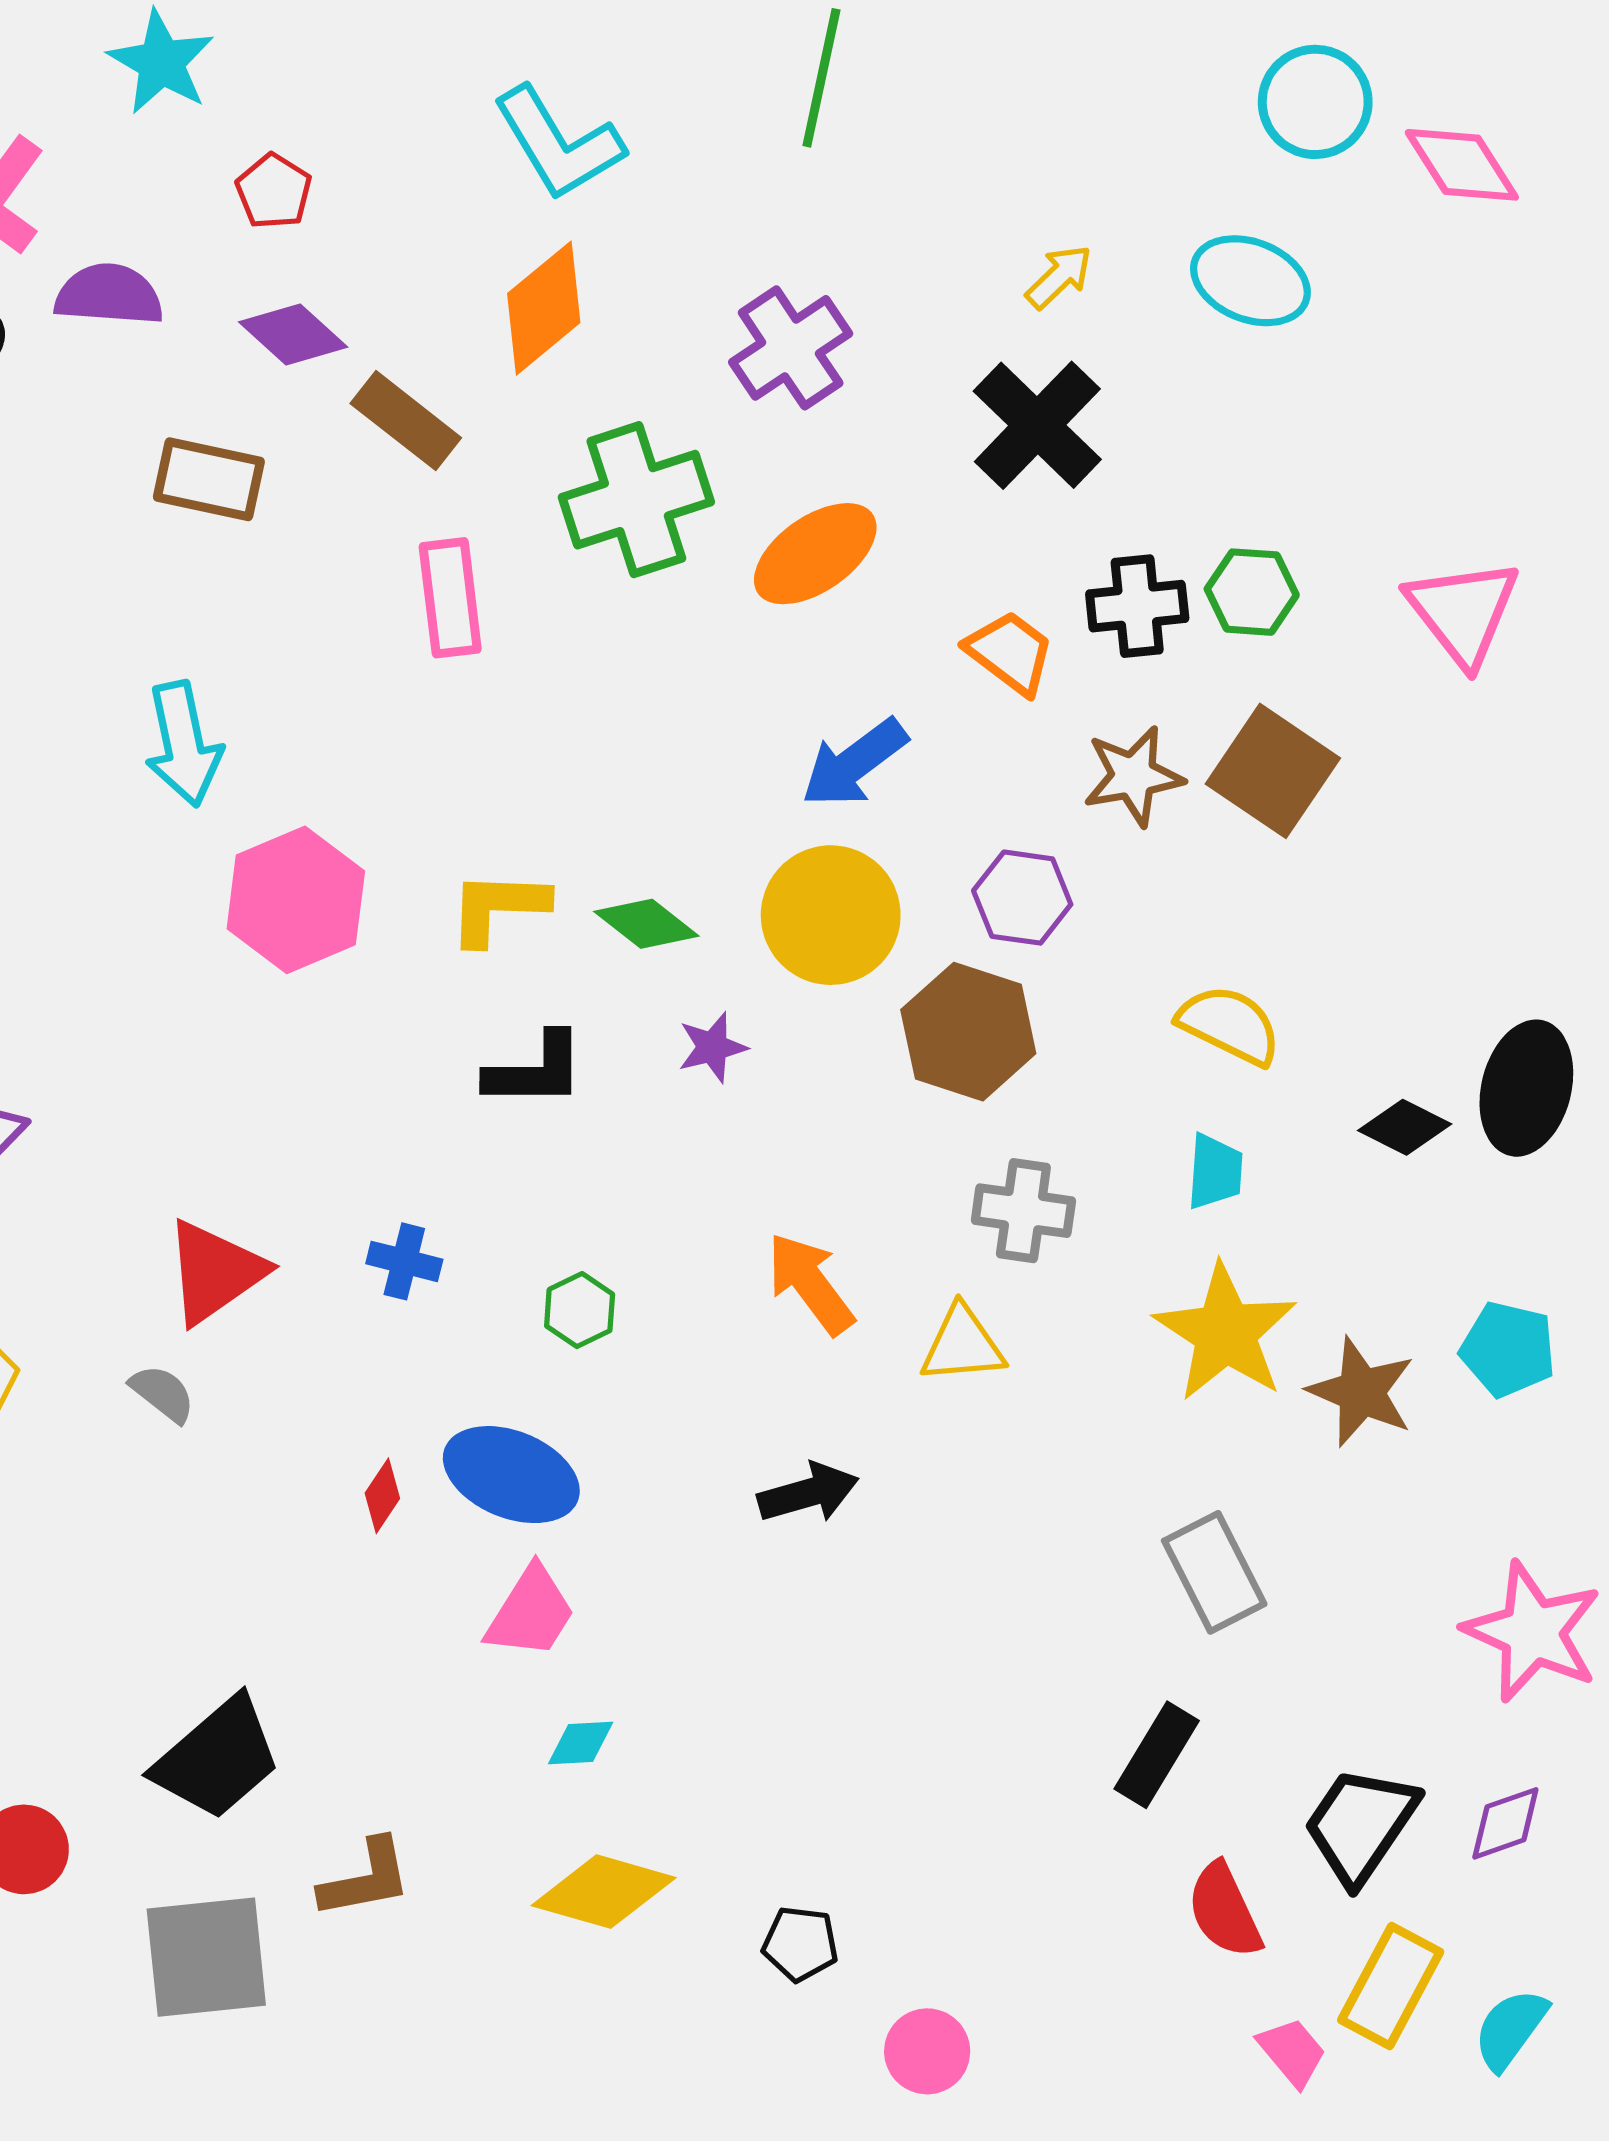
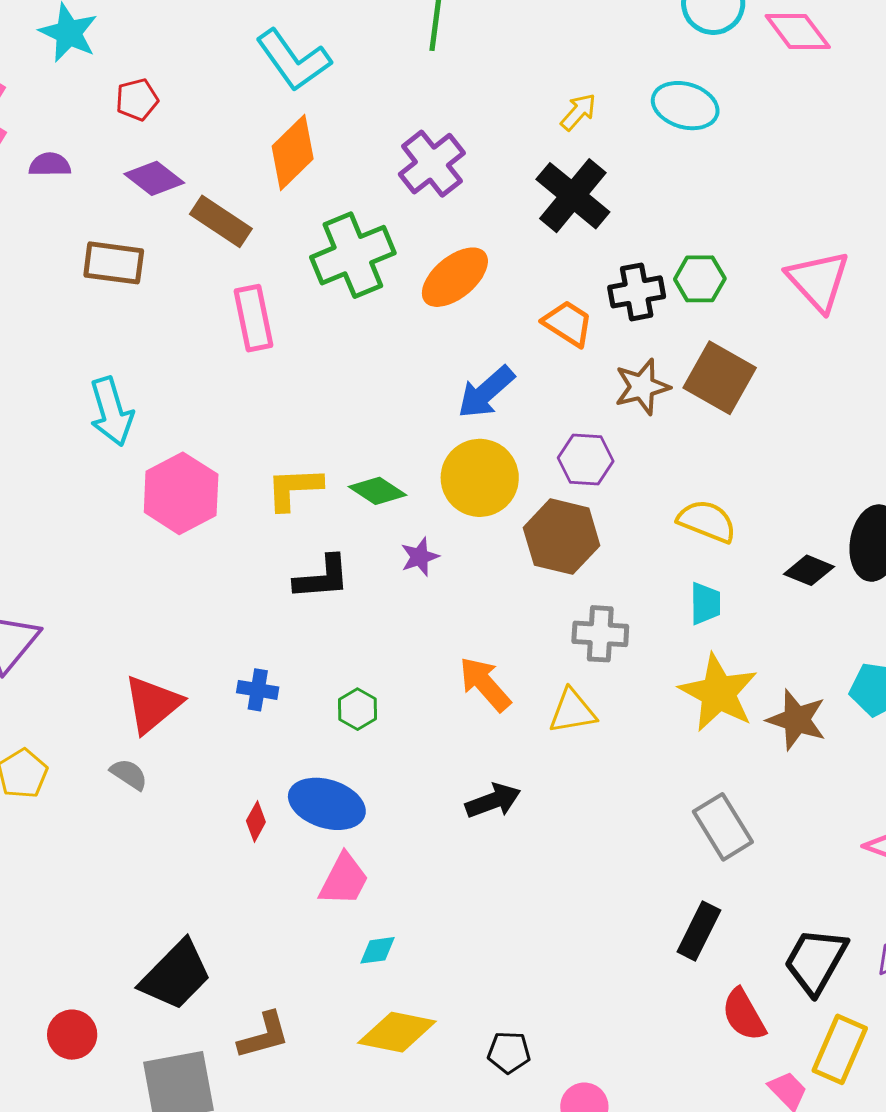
red pentagon: (274, 191) -> (137, 100), turned 30
purple semicircle: (109, 295) -> (50, 165), size x0.7

